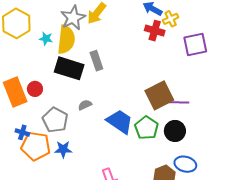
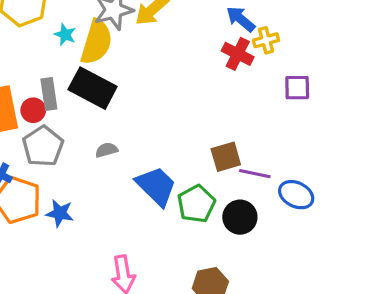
purple square: (195, 44) -> (297, 88), size x0.7
gray rectangle: (96, 61) -> (49, 94), moved
brown square: (159, 95) -> (226, 157), size x0.7
gray pentagon: (55, 120) -> (43, 146), moved
blue ellipse: (185, 164) -> (296, 195), moved

